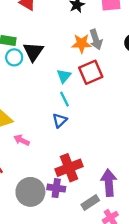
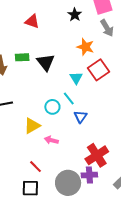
gray arrow: (96, 39) -> (107, 28), moved
orange star: (82, 44) -> (85, 47), turned 30
cyan circle: (14, 57) -> (52, 107), moved
cyan line: (65, 99) -> (69, 98), moved

